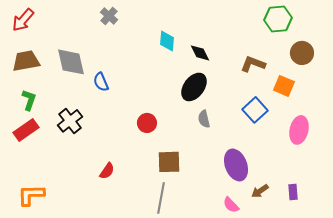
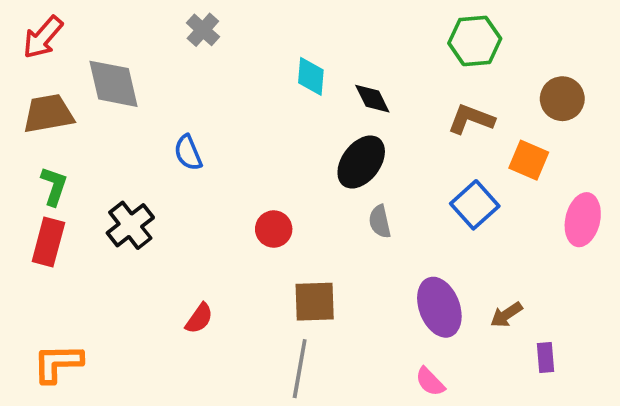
green hexagon: (278, 19) -> (475, 41), moved
gray diamond: (71, 62) -> (114, 84), moved
red rectangle: (26, 130) -> (48, 242), turned -40
pink ellipse: (299, 130) -> (583, 220), moved
brown arrow: (260, 191) -> (506, 315), moved

